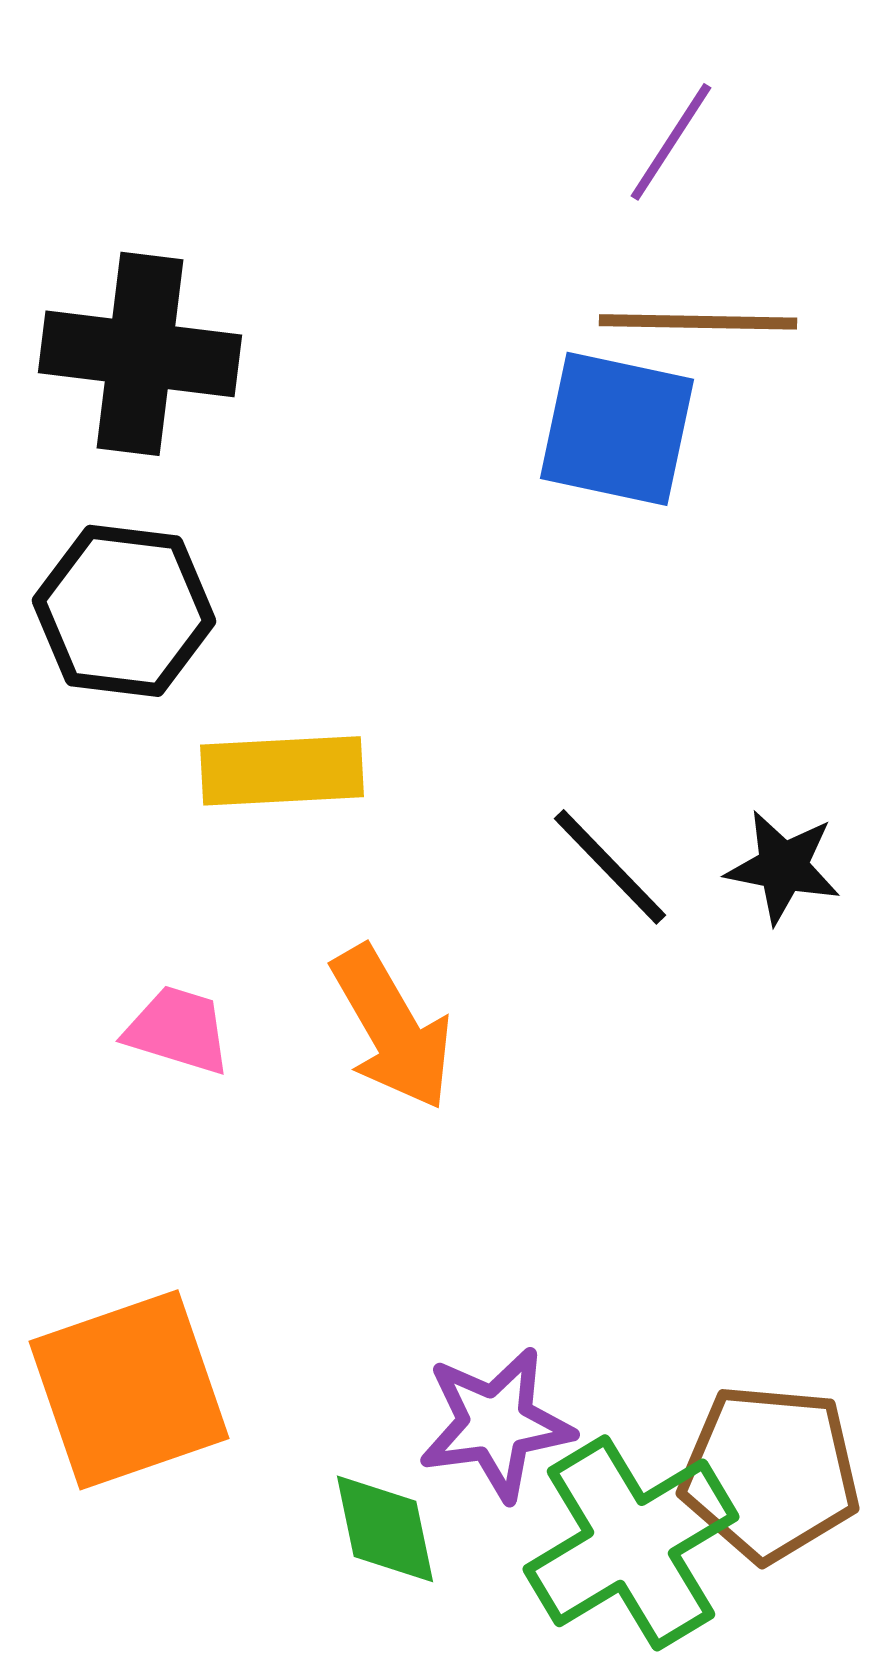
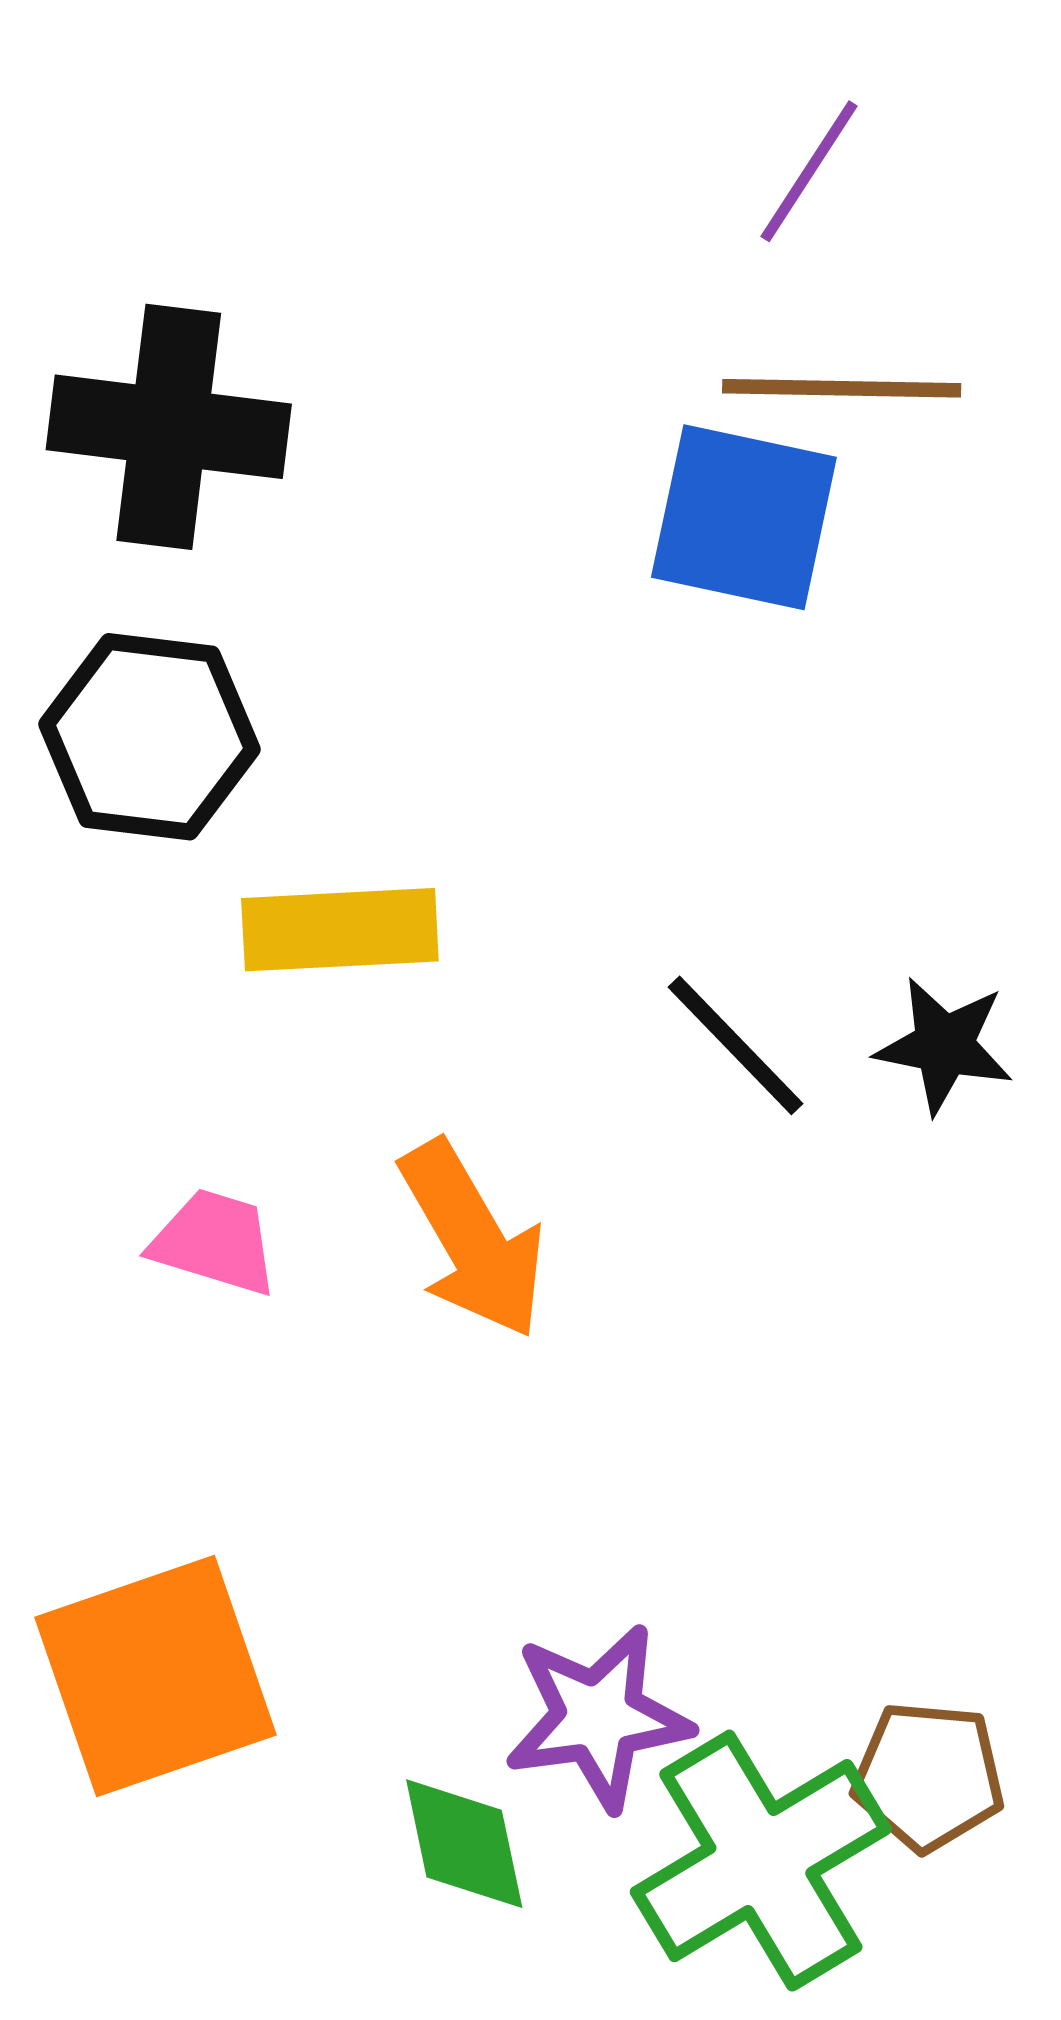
brown pentagon: (770, 1473) -> (928, 1776), size x0.7

